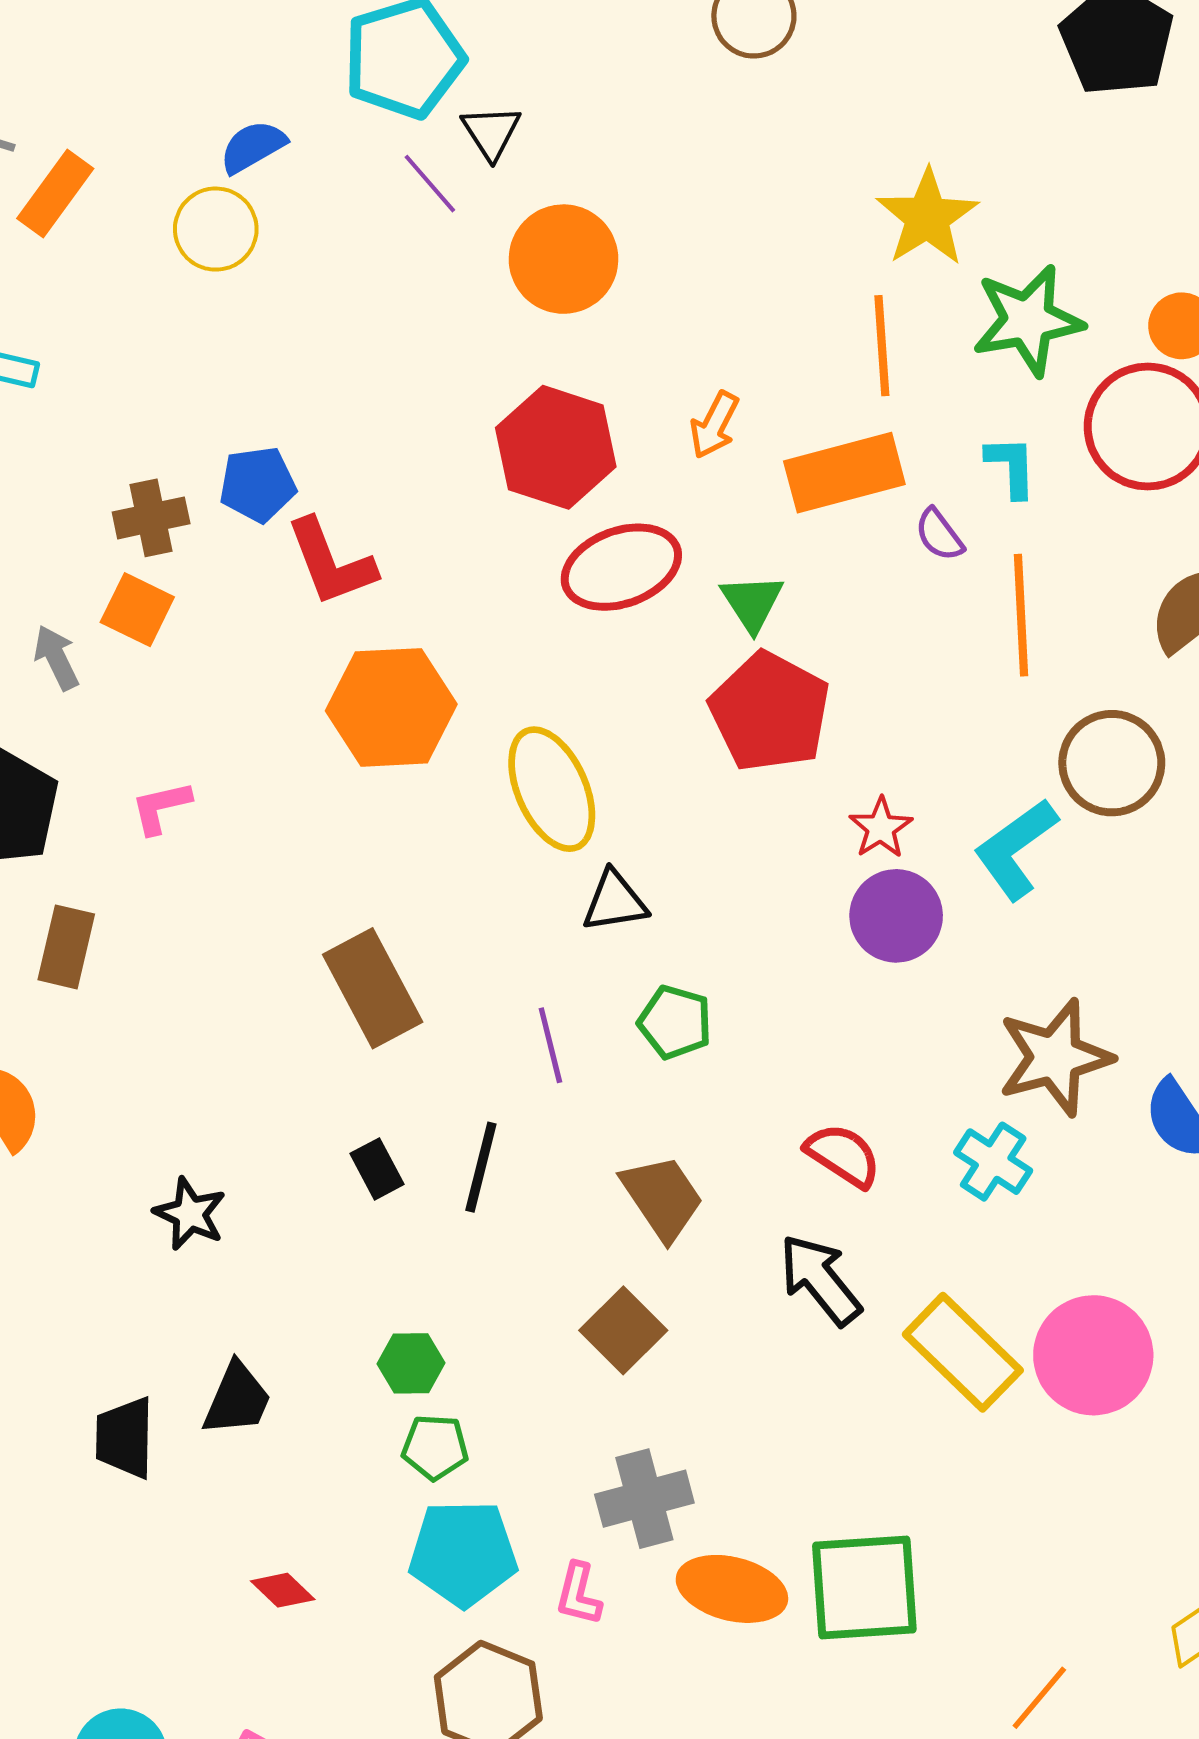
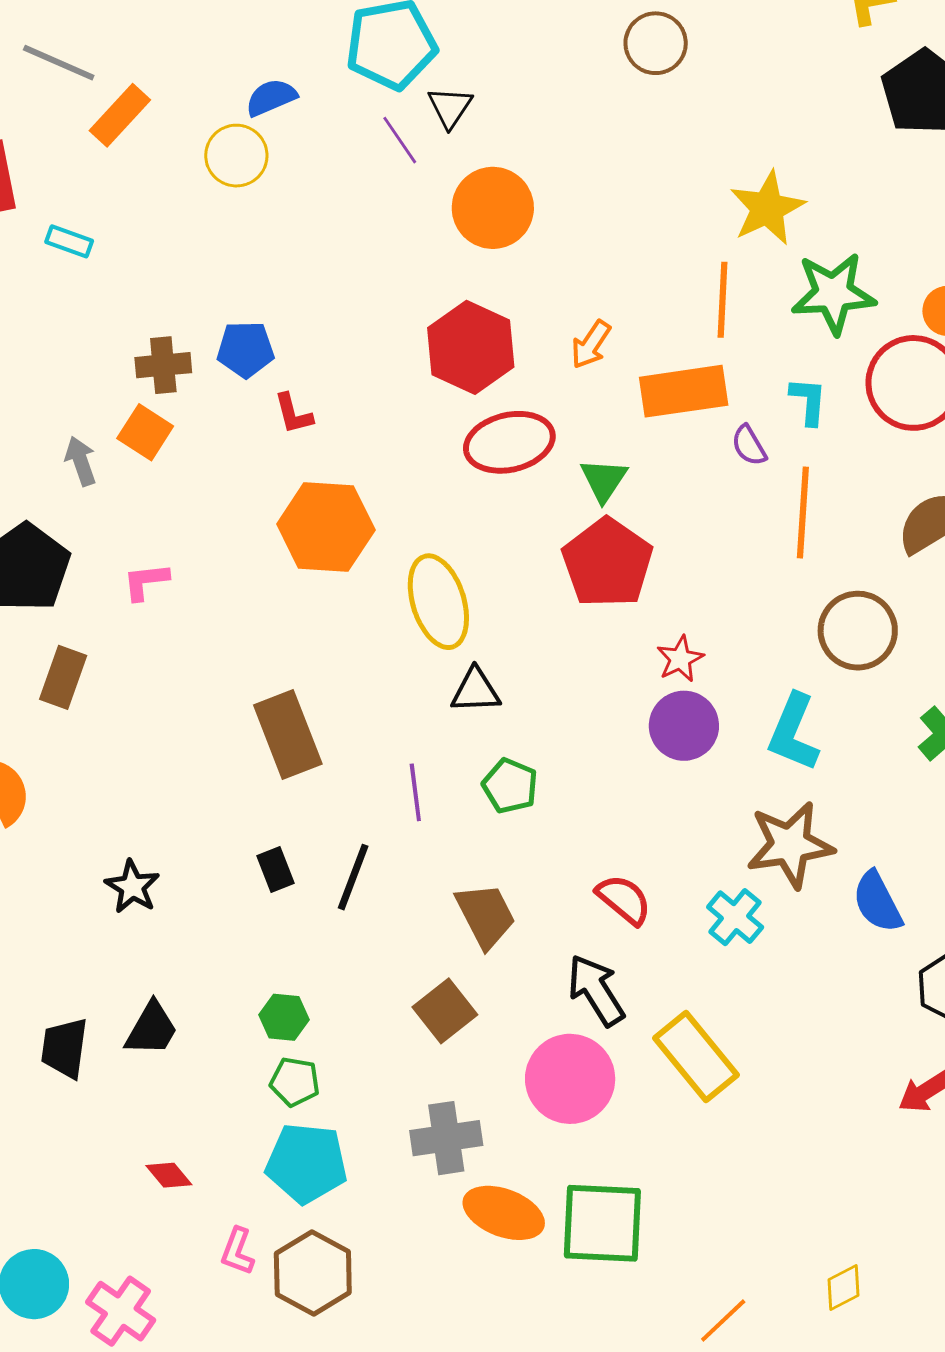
red L-shape: (331, 562) -> (293, 414), size x0.6
cyan L-shape: (1016, 849) -> (794, 732), moved, turned -38
pink circle: (1093, 1355) -> (570, 1079), moved
pink L-shape: (579, 1594) -> (237, 1251), moved

